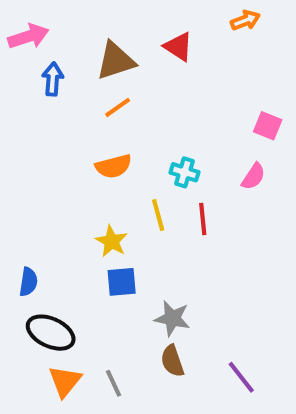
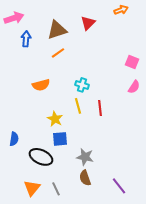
red triangle: (178, 47) -> (88, 23), turned 42
orange semicircle: (114, 166) -> (41, 85), moved
cyan cross: (185, 172) -> (82, 85), moved
pink semicircle: (253, 176) -> (134, 87), moved
black ellipse: (51, 333) -> (41, 157), moved

